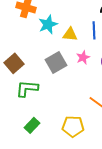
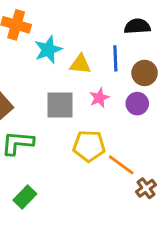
gray square: (56, 62) -> (60, 105), turned 30
yellow pentagon: (73, 126) -> (89, 146), moved

